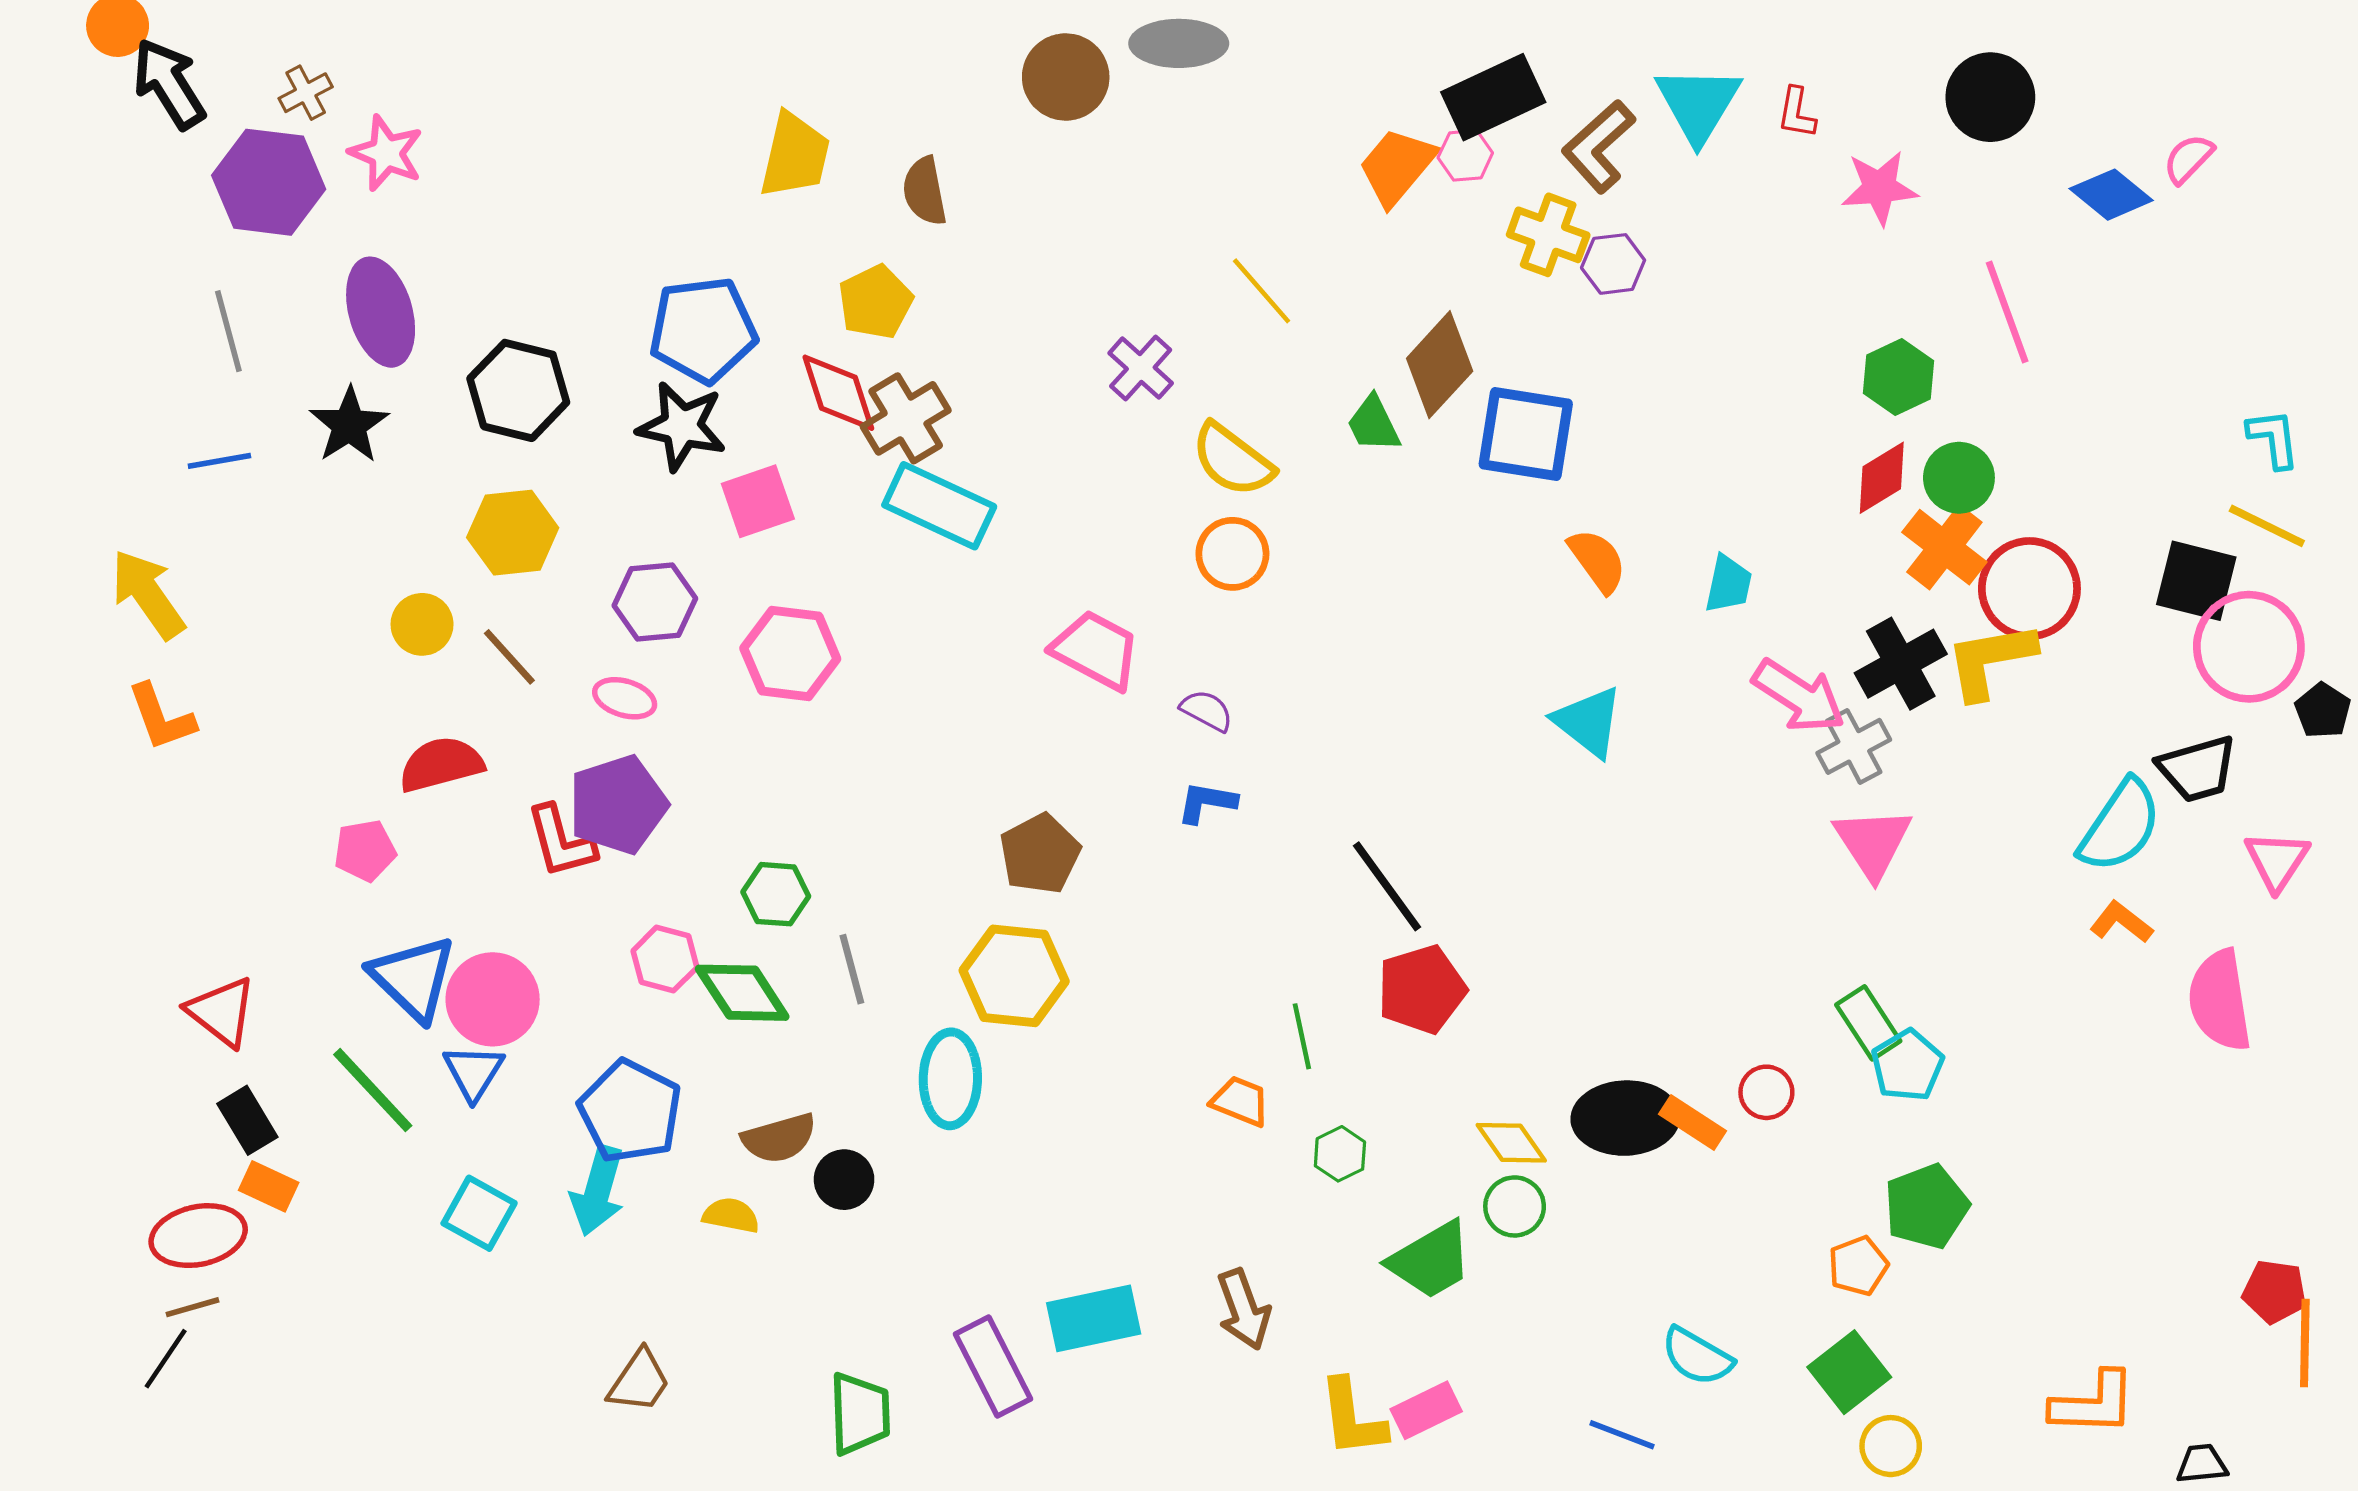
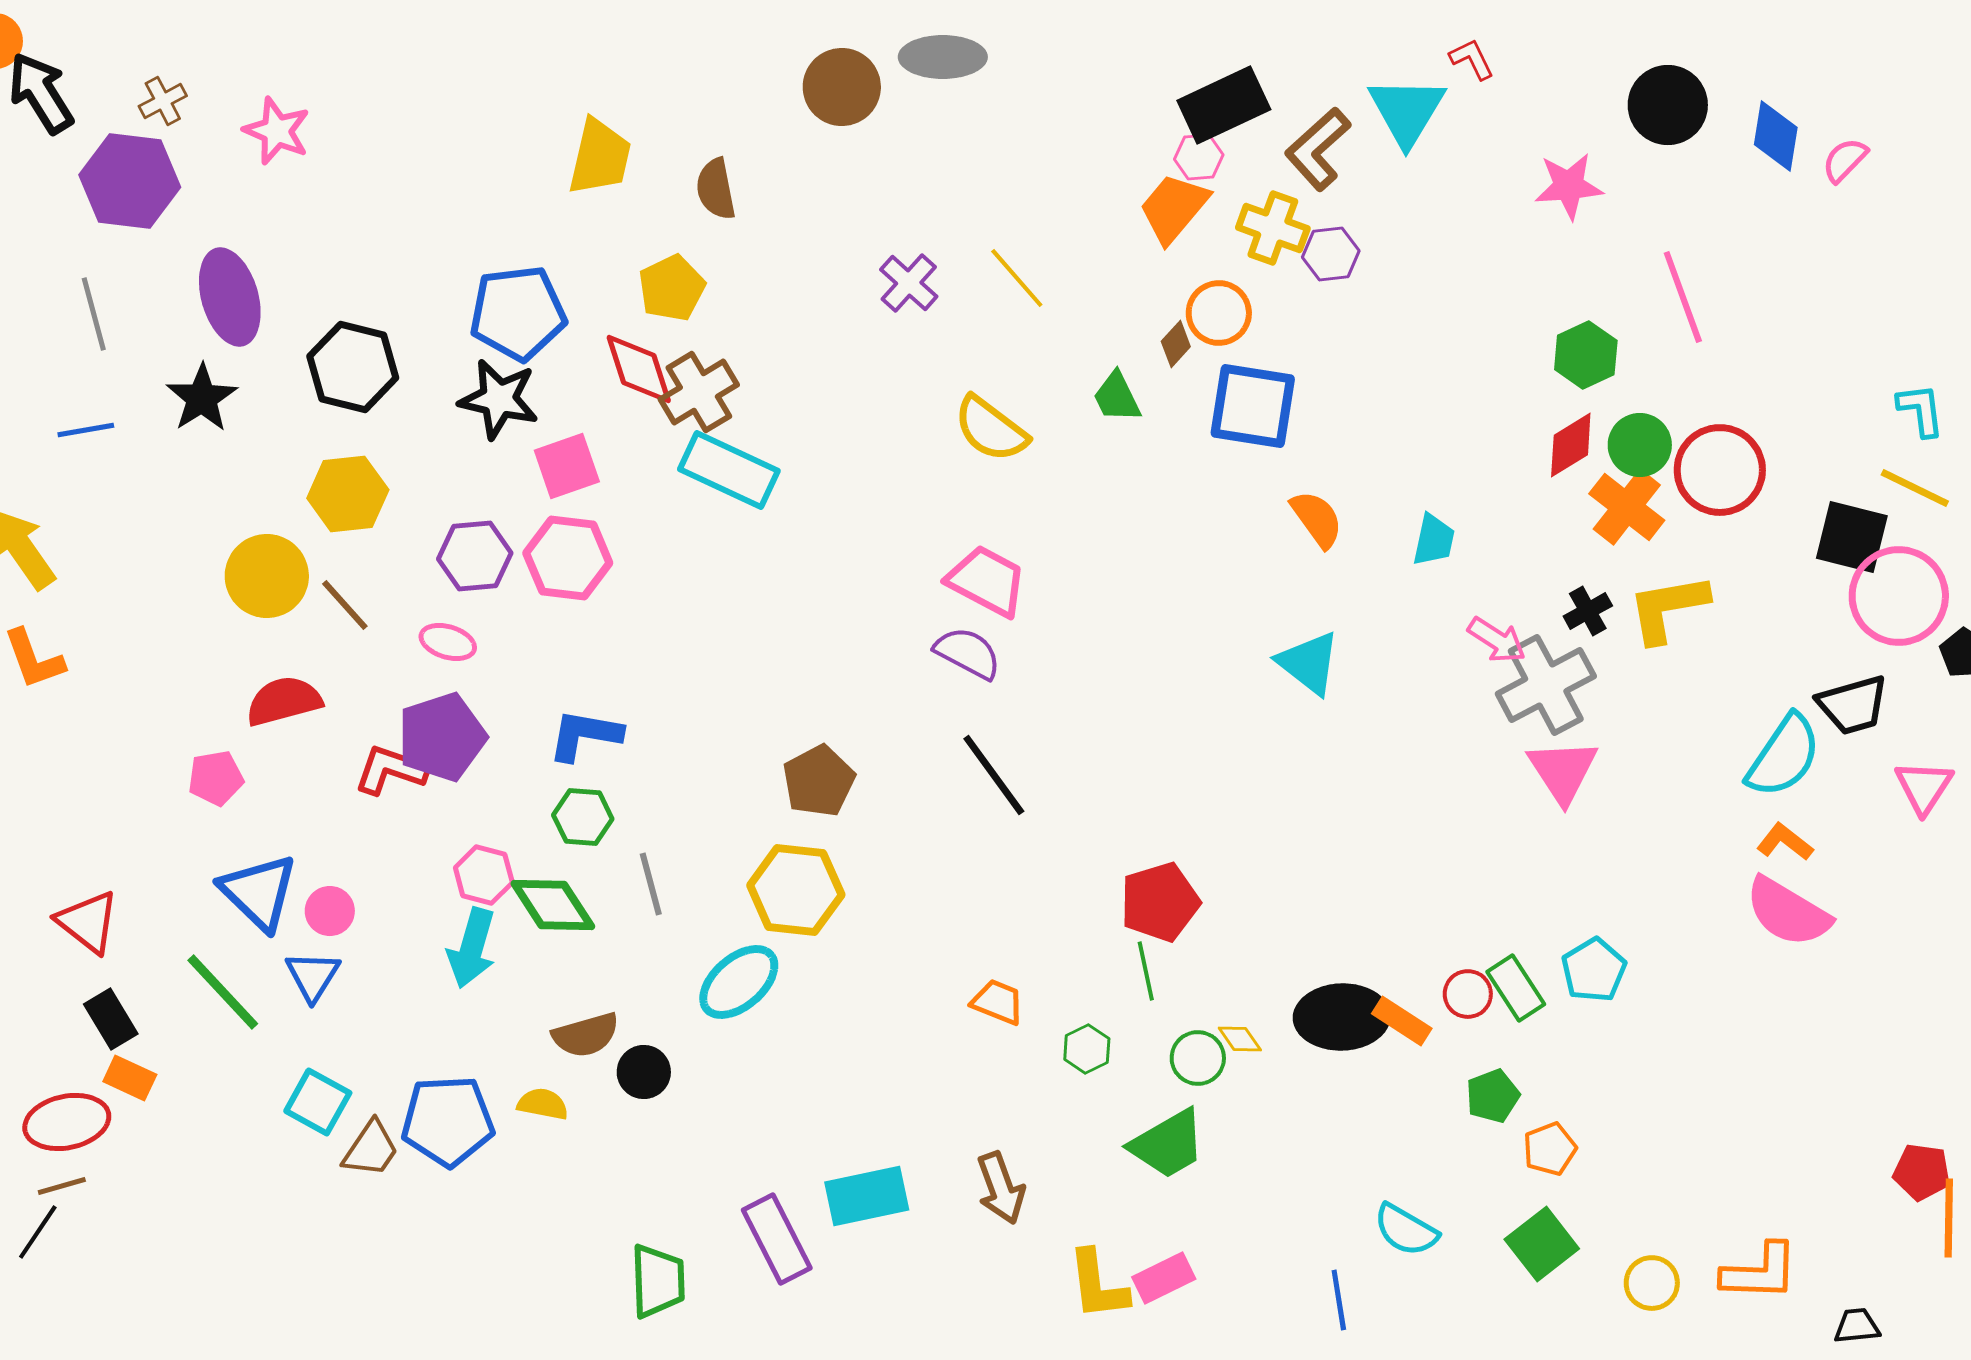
red L-shape: (1797, 113) -> (1472, 59), moved, turned 144
pink star: (386, 153) -> (277, 131), moved
orange trapezoid: (1397, 167) -> (1174, 208), moved
blue diamond: (2111, 195) -> (1776, 136), moved, turned 60
brown diamond: (1440, 365) -> (1176, 344), size x0.5
purple cross: (1141, 368) -> (909, 283), moved
orange circle: (1232, 554) -> (1219, 313), moved
red circle: (2029, 589) -> (1720, 470), moved
yellow circle: (422, 624) -> (267, 576), size x1.5
pink trapezoid: (1096, 650) -> (987, 581), moved
pink hexagon: (790, 653) -> (568, 558), moved
black cross: (1901, 664) -> (1588, 611), size x0.6
pink arrow: (1799, 696) -> (1497, 640), size x0.7
purple semicircle: (1207, 711) -> (968, 653), size x1.4
gray cross: (1854, 746) -> (1546, 685), size x1.5
blue L-shape: (1207, 802) -> (585, 735), moved, size x1.4
red L-shape: (561, 842) -> (391, 770), turned 124
black line: (1387, 886) -> (994, 775), moved
pink circle: (493, 999) -> (330, 911), size x0.6
pink semicircle: (2220, 1000) -> (1788, 912), moved, turned -50
green rectangle: (1868, 1023) -> (1516, 988), moved
green line: (1302, 1036) -> (1146, 971), moved
cyan ellipse: (950, 1079) -> (739, 982), turned 48
blue pentagon: (630, 1111) -> (448, 1121), moved, turned -30
yellow diamond: (1511, 1143) -> (1240, 1039), size x0.7
cyan arrow: (598, 1191) -> (472, 948), moved
green circle: (1515, 1206) -> (1198, 1058), moved
green pentagon: (1926, 1206) -> (1493, 1096), moved, size x0.7
brown trapezoid: (639, 1381) -> (371, 1149), moved
blue line: (1622, 1435) -> (1339, 1300), turned 60
yellow circle: (1891, 1446) -> (1652, 1283), moved

